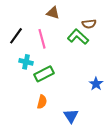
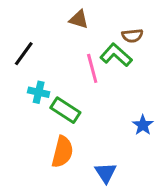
pink line: (42, 39) -> (92, 68), moved
green rectangle: (44, 74) -> (65, 110), turned 60
orange semicircle: (42, 102) -> (62, 152), size x1.5

